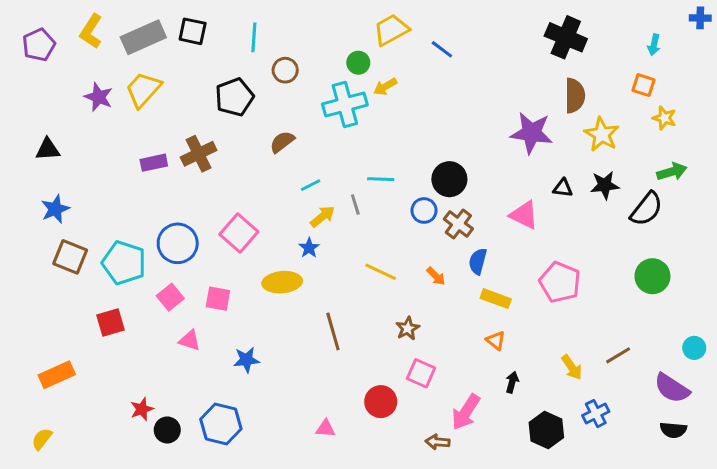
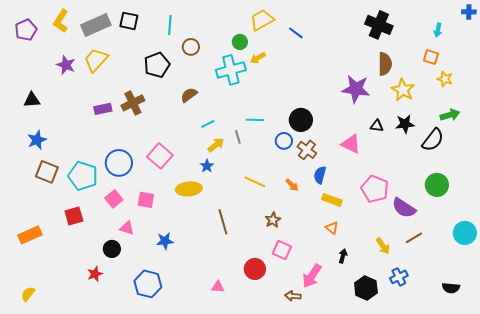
cyan circle: (694, 348) -> (465, 233), size x1.5
orange rectangle: (57, 375) -> (30, 235), moved
purple semicircle: (672, 388) -> (404, 208), moved
black circle: (167, 430) -> (112, 249), moved

